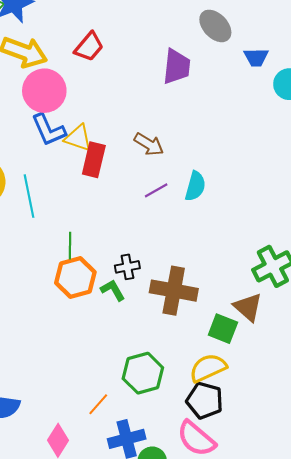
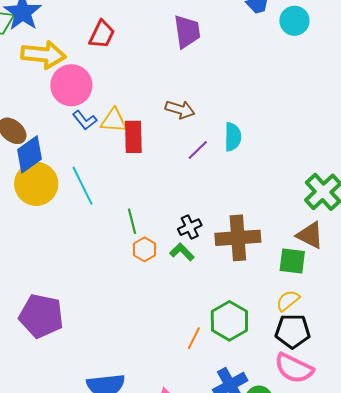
blue L-shape: (49, 130) -> (85, 120), size x0.7
orange hexagon: (75, 278) -> (145, 249), size x0.6
yellow semicircle: (208, 368) -> (288, 301), size x0.7
orange line: (98, 404) -> (194, 338), moved

